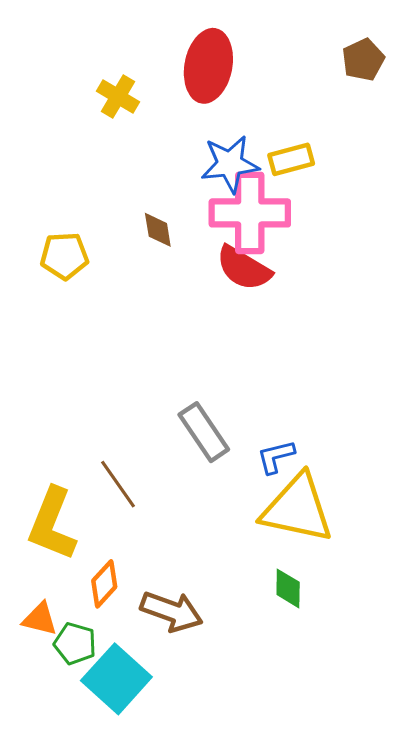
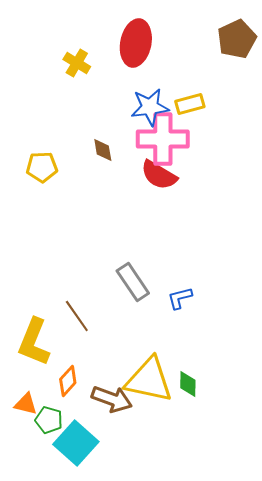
brown pentagon: (363, 60) -> (237, 39), size x1.4
yellow triangle: (297, 509) -> (149, 380), moved

